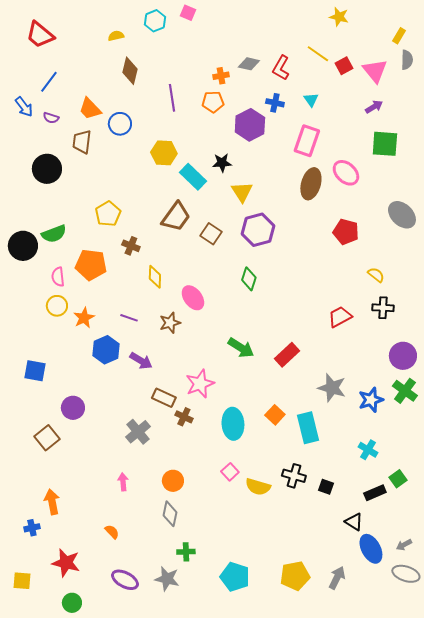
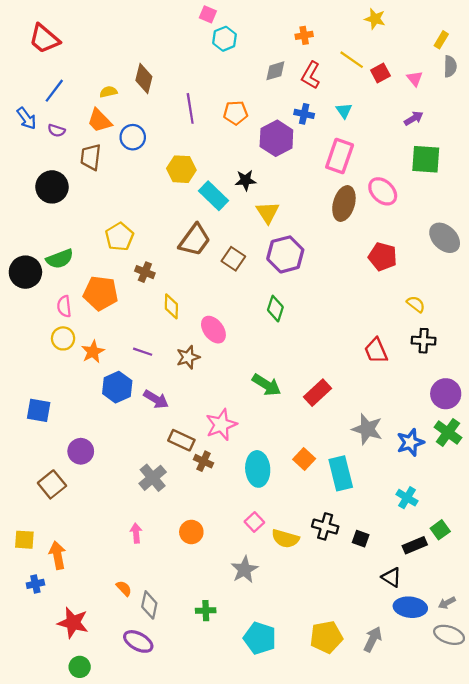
cyan hexagon: (155, 21) -> (225, 39), moved
yellow semicircle: (116, 36) -> (108, 92), moved
gray diamond: (249, 64) -> (275, 71), turned -30
pink triangle: (375, 71) -> (415, 79), size x0.6
orange cross: (221, 76) -> (304, 35), moved
red trapezoid: (340, 317) -> (376, 351), turned -85
gray diamond: (170, 514) -> (149, 605), moved
blue ellipse: (371, 549) -> (410, 607), turned -56
gray star: (167, 579) -> (244, 570), moved, turned 30
yellow square: (22, 581) -> (24, 540), moved

